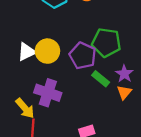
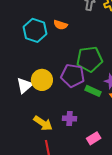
purple cross: (48, 93) -> (70, 118), moved, size x0.6
yellow arrow: (25, 108) -> (43, 123), moved

